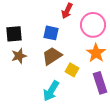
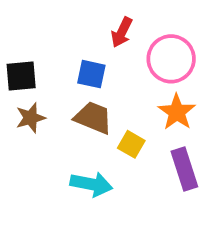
brown trapezoid: (52, 56) -> (93, 118), turned 55
cyan arrow: (51, 91) -> (91, 184), turned -110

